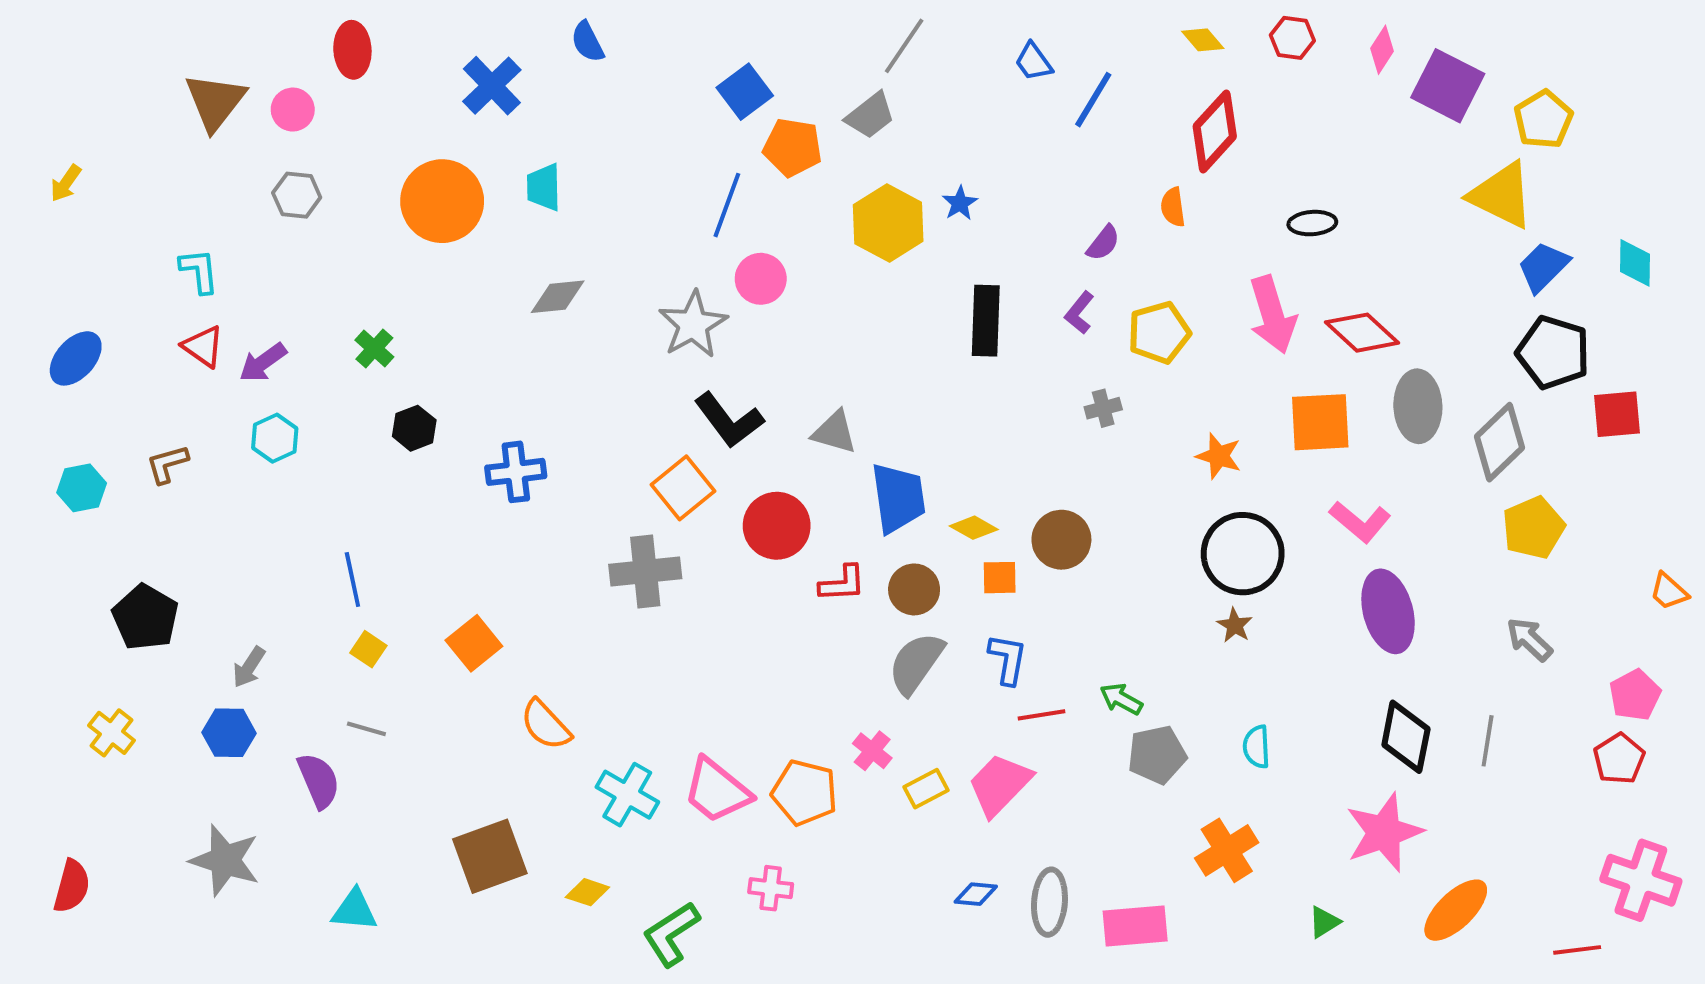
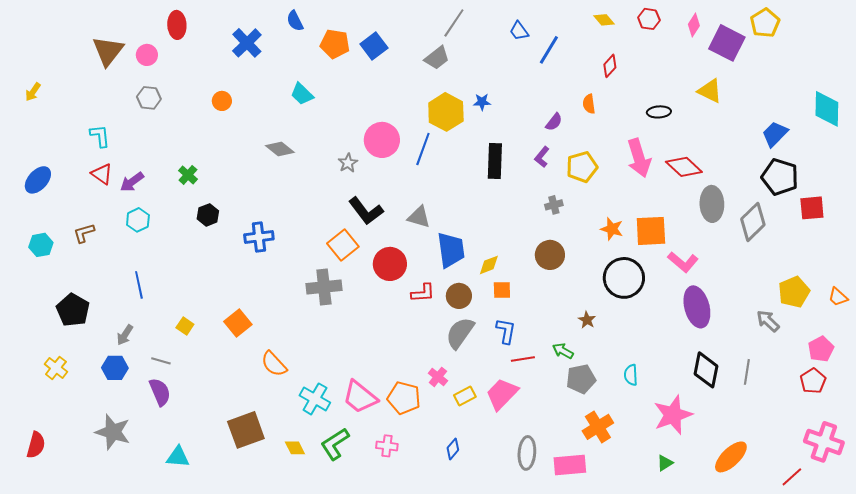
yellow pentagon: (1543, 119) -> (765, 23), moved
red diamond: (1215, 131) -> (610, 66), size x0.6
orange pentagon: (793, 147) -> (335, 44), moved
cyan trapezoid: (544, 187) -> (302, 94), moved, turned -45
yellow triangle: (1502, 195) -> (710, 91), moved, size x0.7
orange circle: (442, 201) -> (222, 101), size x0.5
blue star: (960, 203) -> (482, 102), turned 30
blue line: (727, 205) -> (423, 149), moved
cyan diamond: (1635, 263) -> (827, 109), moved, size x1.5
pink circle: (761, 279) -> (382, 140), size x1.4
gray diamond: (558, 297) -> (280, 149), turned 44
gray star: (693, 325) -> (348, 163), size x0.6
orange square: (1320, 422) -> (651, 231), moved
yellow diamond: (974, 528) -> (489, 265), turned -50
yellow pentagon: (1533, 528) -> (794, 292), moved
brown circle: (1061, 540) -> (550, 255), moved
blue line: (352, 580) -> (139, 285), moved
brown star: (1235, 625) -> (587, 320), moved
gray line: (366, 729) -> (161, 361), moved
pink star: (1384, 832) -> (673, 415), moved
orange cross: (1227, 850) -> (598, 427), moved
yellow diamond: (587, 892) -> (295, 448), turned 45
blue diamond: (976, 894) -> (453, 449), moved, turned -55
green L-shape: (671, 934) -> (335, 444), moved
red line: (1577, 950) -> (792, 477), turned -35

